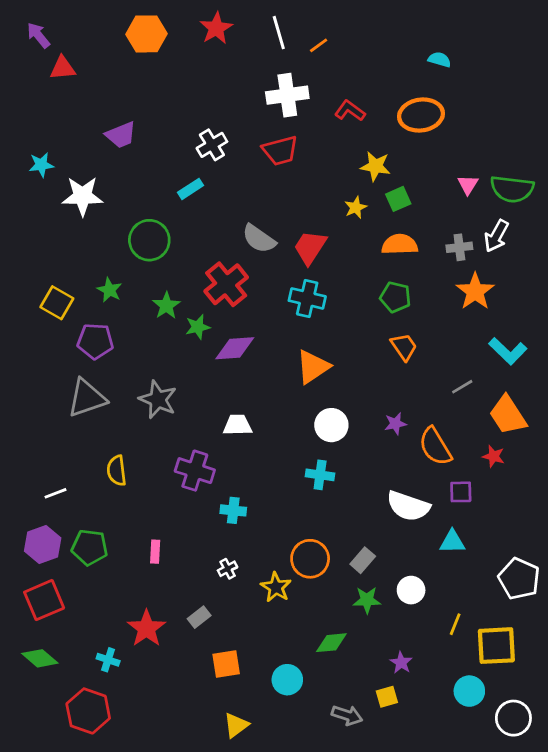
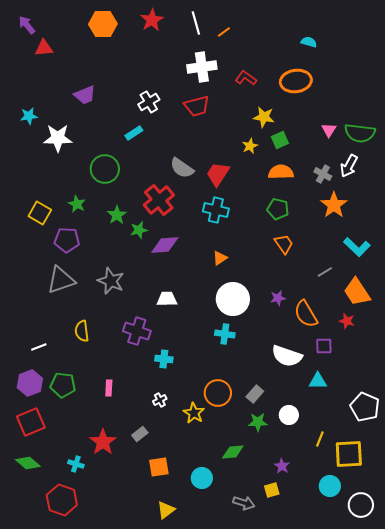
gray cross: (459, 247) -> (323, 174), turned 36
orange triangle: (313, 367) -> (220, 258), size x0.6
white circle: (331, 425) -> (233, 299), size x1.4

